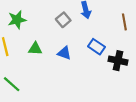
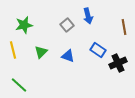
green triangle: (35, 49) -> (41, 52), turned -48
black cross: (118, 61) -> (118, 63), turned -36

